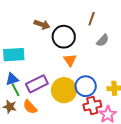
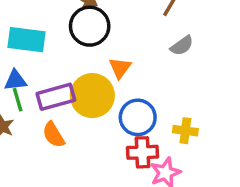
black circle: (64, 37) -> (90, 26), moved
yellow circle: (64, 90) -> (92, 96), moved
orange semicircle: (30, 107) -> (54, 135), moved

